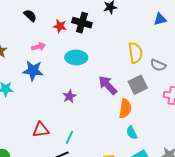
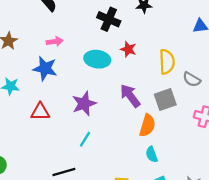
red star: (60, 26) -> (128, 49), moved
purple star: (69, 96) -> (84, 104), size x1.5
red triangle: (41, 130) -> (40, 112), moved
cyan line: (70, 137) -> (85, 139), moved

